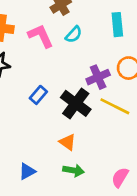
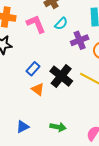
purple cross: (98, 77) -> (80, 40), moved
orange triangle: (68, 142) -> (38, 89), moved

